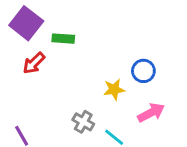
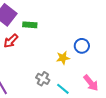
pink arrow: (151, 113) -> (91, 83), moved, turned 78

